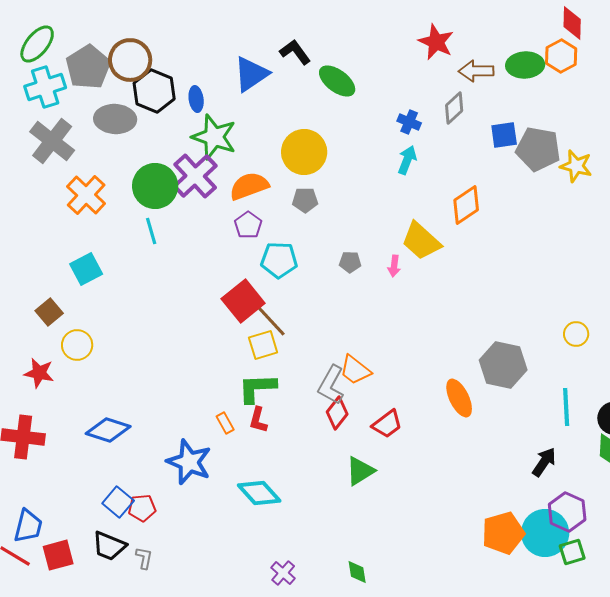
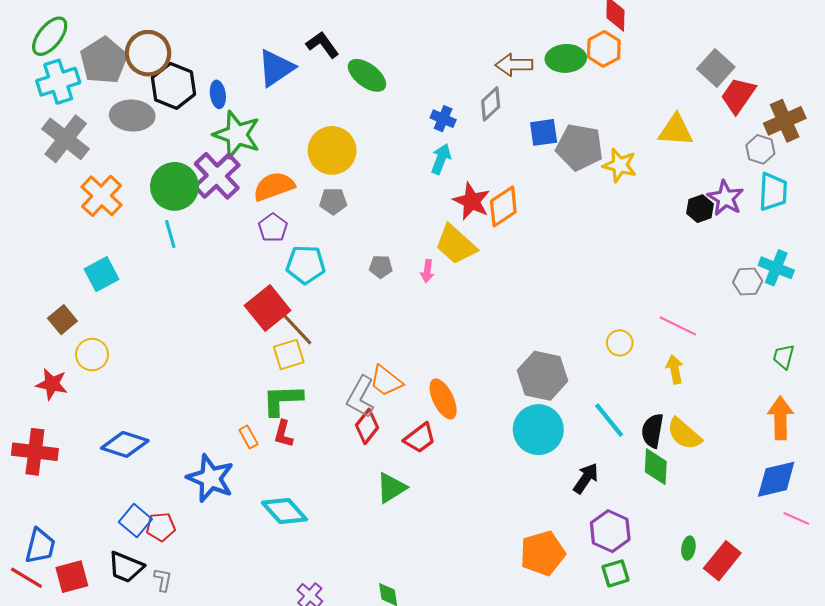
red star: (436, 42) -> (472, 201), moved
orange ellipse: (459, 398) -> (443, 399), moved
cyan line: (566, 407) -> (609, 420), turned -36
cyan circle: (545, 533) -> (538, 430), moved

